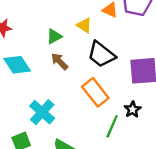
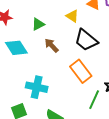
green triangle: (54, 36) -> (38, 24), moved
cyan cross: (42, 112) -> (37, 87), turned -30

